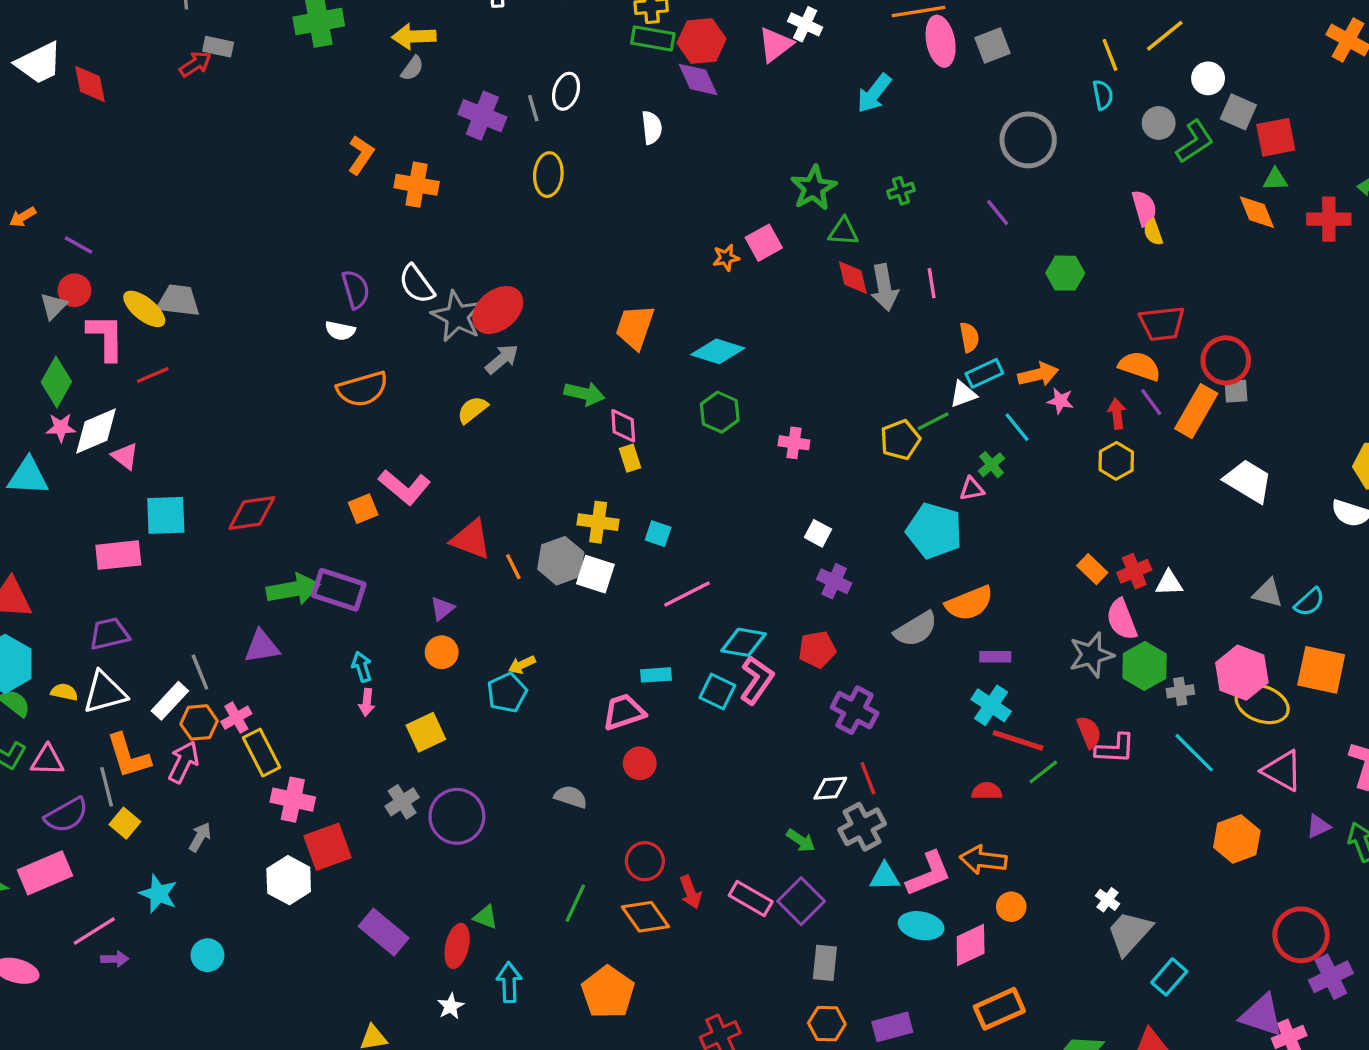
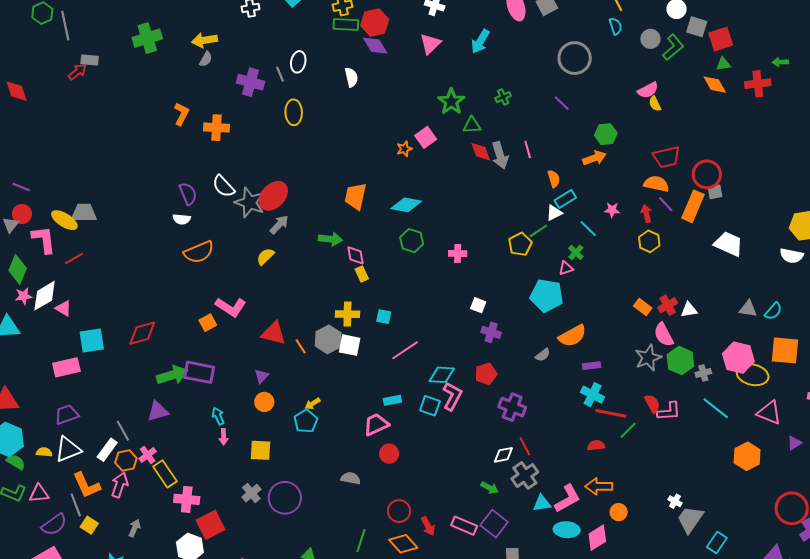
pink triangle: (775, 45) -> (430, 44), moved
pink semicircle: (1144, 208) -> (648, 90), turned 85
orange arrow: (1038, 374) -> (594, 158), moved
gray semicircle: (916, 629) -> (543, 355), size x0.6
yellow square: (426, 732) -> (261, 450), turned 35

